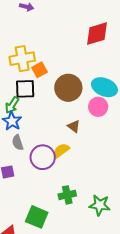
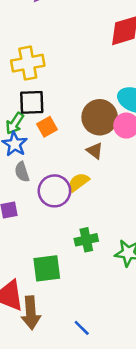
orange square: (39, 70) -> (47, 127), moved
brown circle: (68, 88) -> (100, 117), moved
green square: (37, 217) -> (47, 268), turned -30

